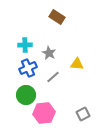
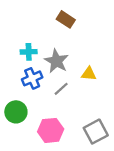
gray star: (49, 53) -> (56, 61), size x1.5
green circle: (26, 95) -> (16, 112), moved
gray square: (83, 114) -> (96, 132), size x1.5

